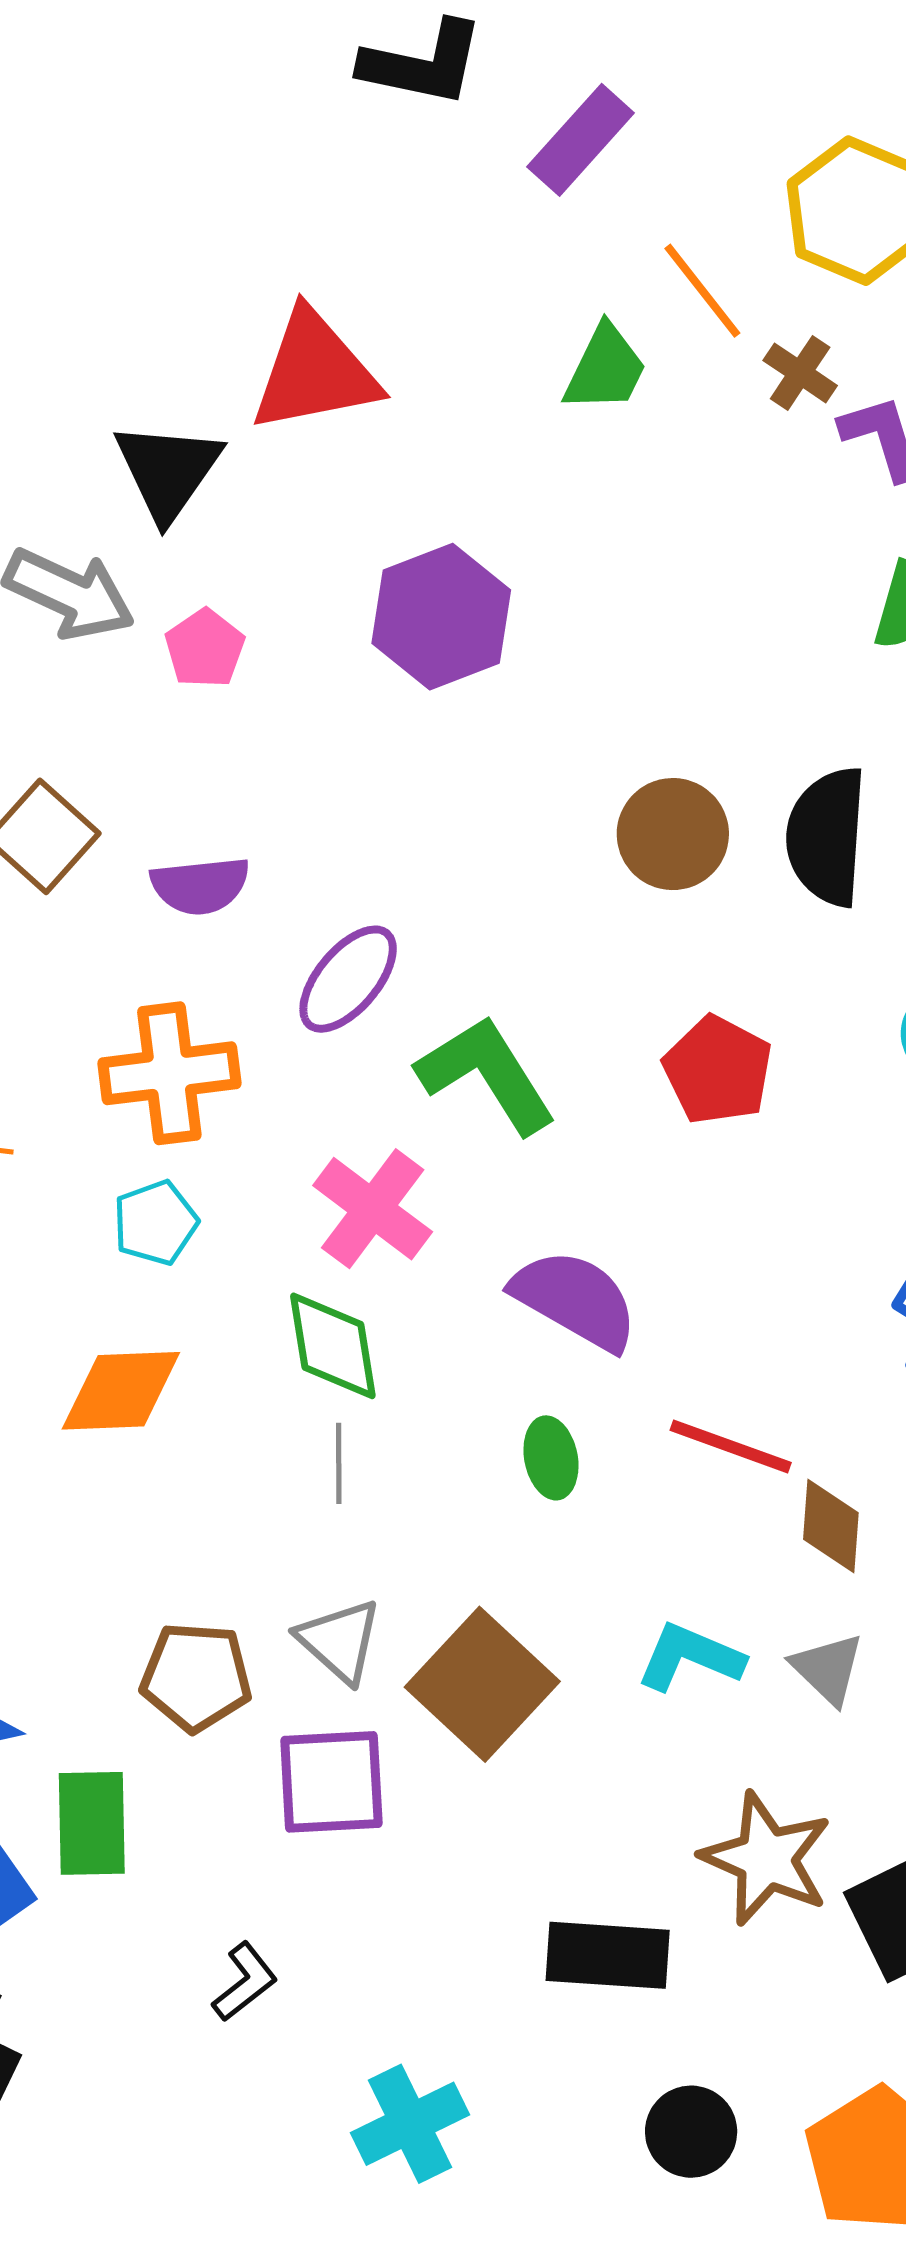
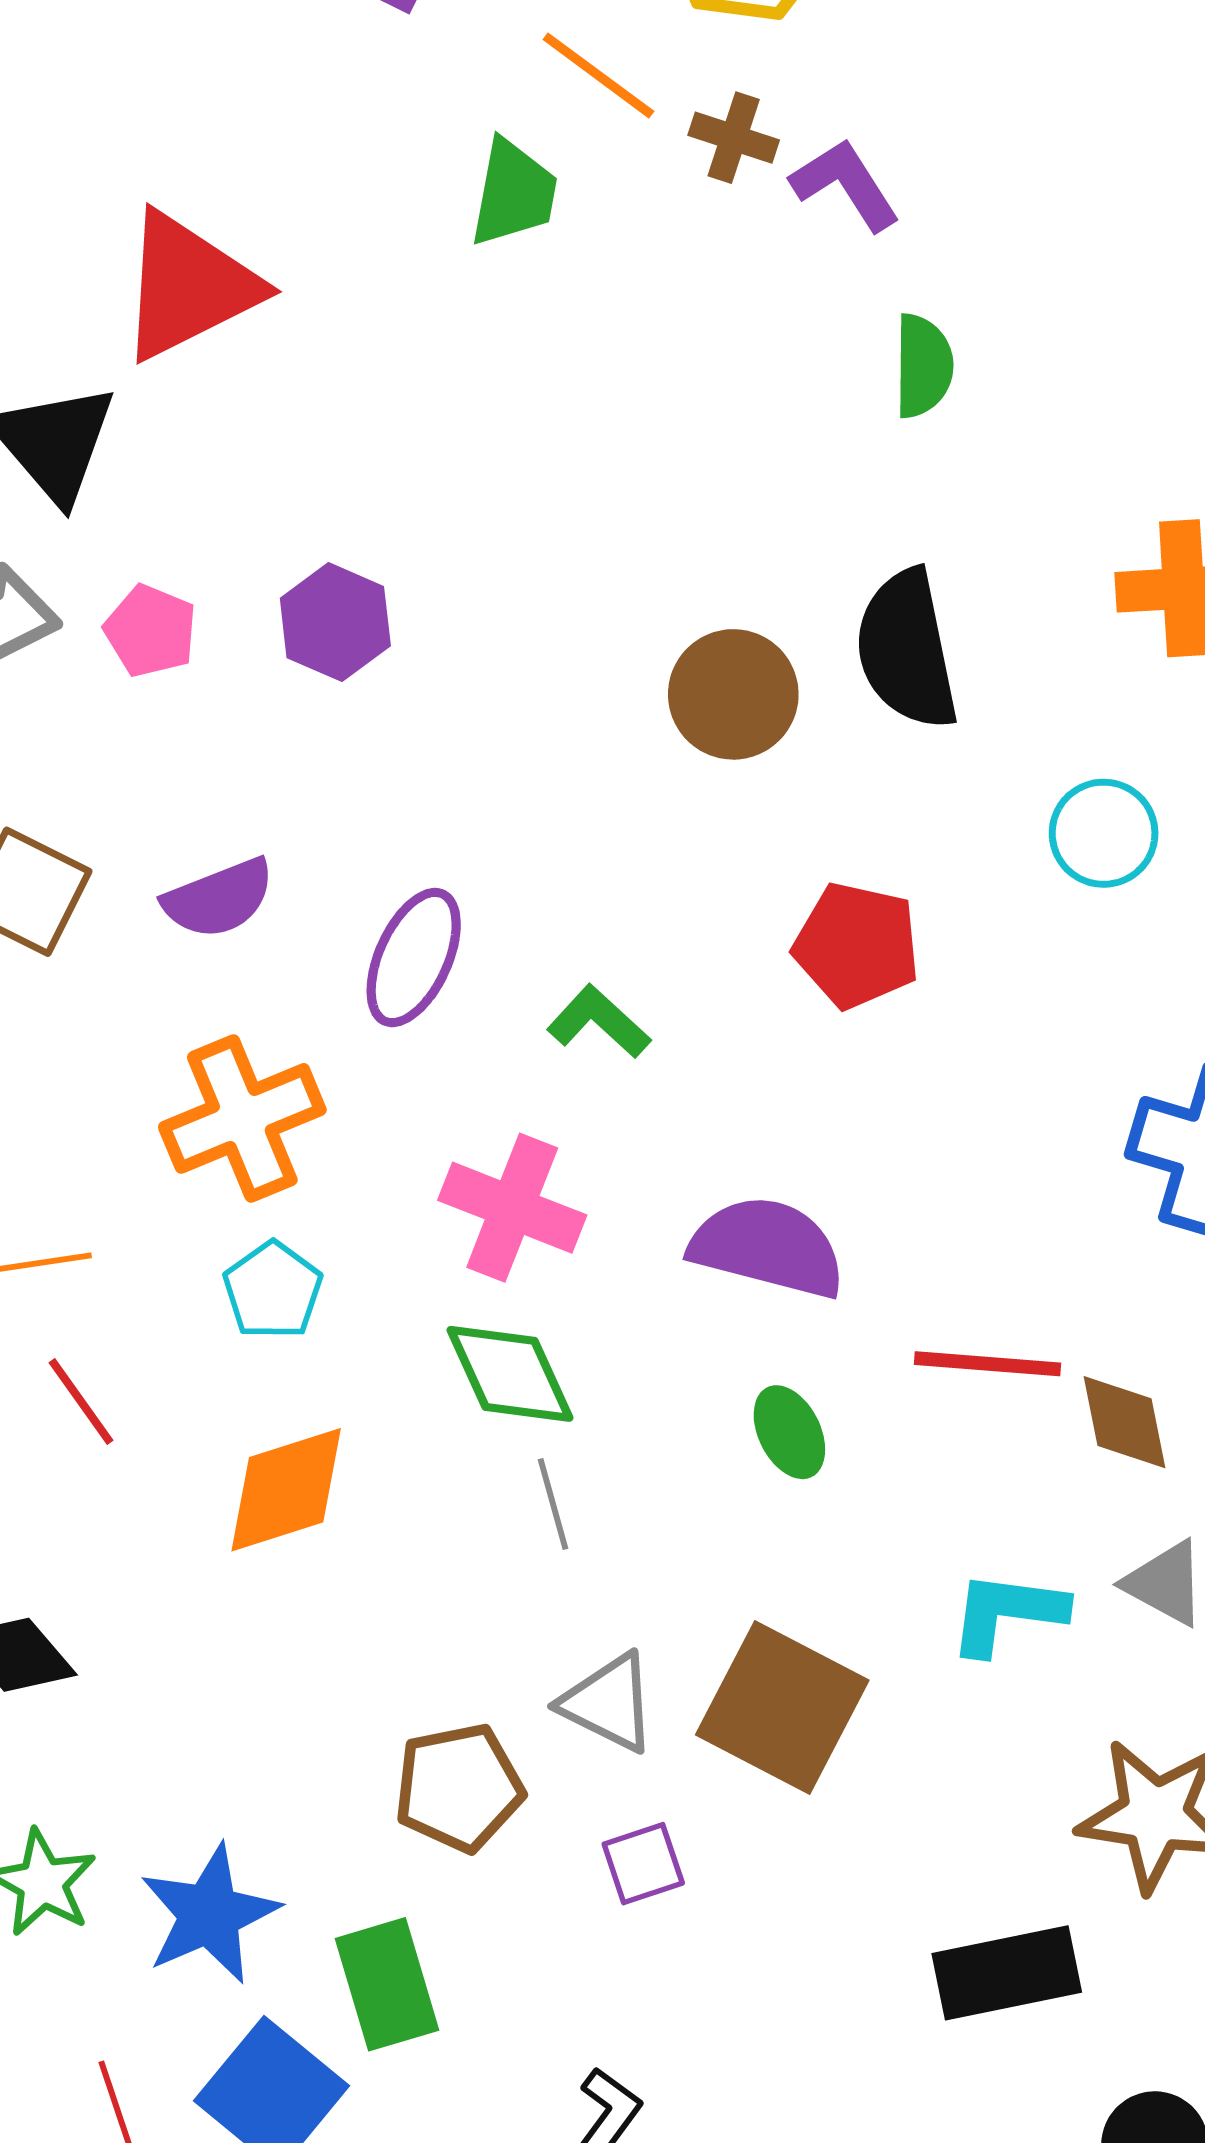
purple hexagon: (441, 617) -> (335, 622), moved, size x0.7
green L-shape: (487, 1074) -> (599, 1022), size x0.6
purple square: (331, 1782) -> (643, 1864), size x0.6

